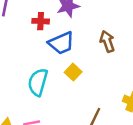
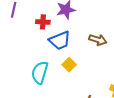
brown arrow: (107, 41) -> (98, 40), turned 126

